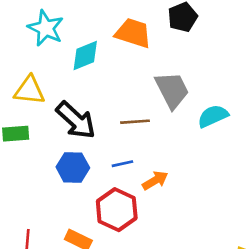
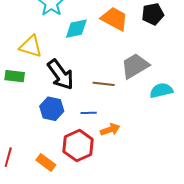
gray trapezoid: (172, 90) -> (135, 66), turned -104

